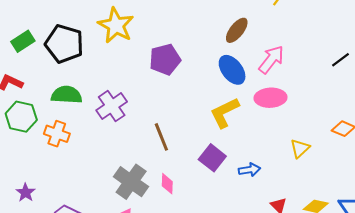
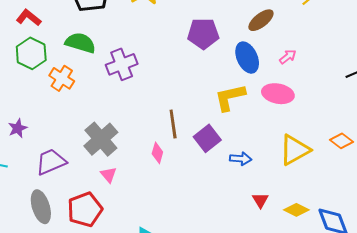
purple pentagon: (165, 59) -> (203, 34), moved
pink arrow: (271, 60) -> (288, 57), size x0.6
brown line: (161, 137) -> (173, 124), moved
yellow triangle: (300, 148) -> (295, 150), size x1.6
gray cross: (131, 182) -> (101, 139), moved

